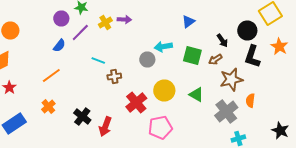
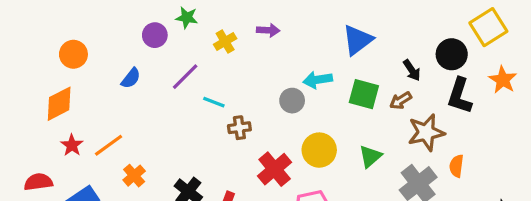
purple arrow: (124, 20) -> (268, 30), moved
blue triangle: (188, 22) -> (358, 40), size x1.5
purple line: (80, 32) -> (185, 77), moved
blue semicircle: (59, 46) -> (131, 78), moved
orange line: (51, 76) -> (109, 145), moved
green triangle: (196, 94) -> (370, 156), turned 49

